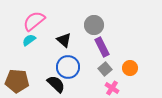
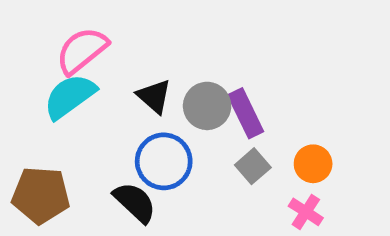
gray circle: (94, 25) -> (207, 106), moved
cyan semicircle: (29, 40) -> (70, 96), size x1.6
pink cross: (112, 88) -> (306, 212), moved

